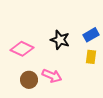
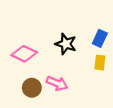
blue rectangle: (91, 35) -> (100, 38), turned -35

